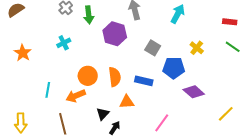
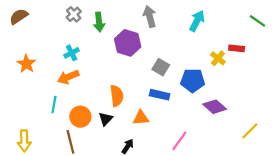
red rectangle: (230, 22) -> (237, 48), moved
green line: (233, 47) -> (258, 21), moved
gray square: (153, 48) -> (161, 67), moved
orange circle: (88, 76) -> (80, 117), moved
orange semicircle: (115, 77) -> (117, 96), moved
orange arrow: (76, 96) -> (68, 77), moved
black triangle: (103, 114) -> (106, 119), moved

